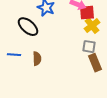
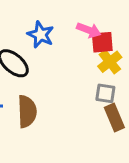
brown semicircle: (37, 59) -> (27, 111), size x1.5

